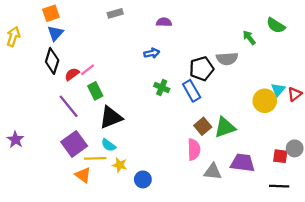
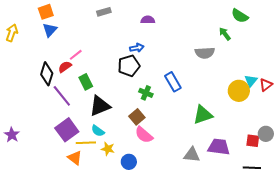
green semicircle: (276, 25) -> (240, 16), moved
black diamond: (52, 61) -> (47, 74), moved
black pentagon: (202, 69) -> (129, 66), moved
pink line: (87, 70) -> (76, 55), moved
green cross: (162, 87) -> (146, 93), moved
brown square: (203, 126) -> (137, 117), moved
purple star: (16, 140) -> (12, 135), moved
pink semicircle: (194, 150) -> (144, 135), moved, turned 132

